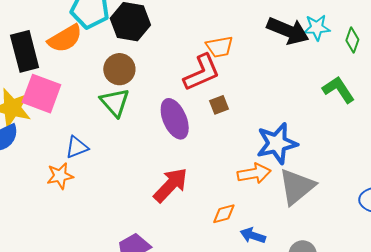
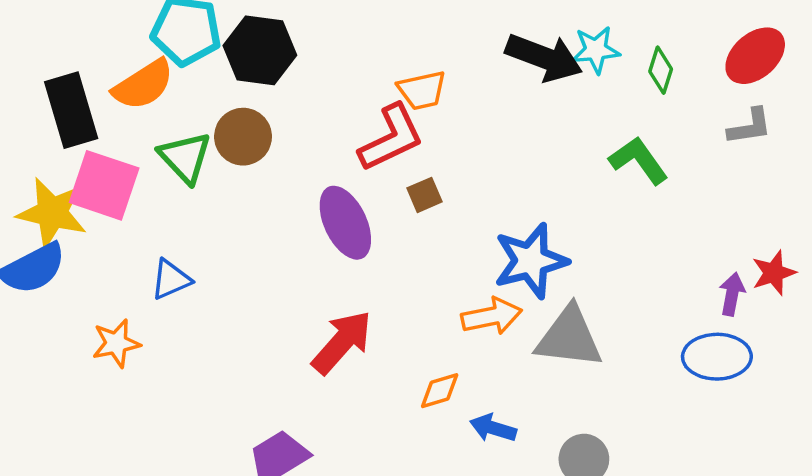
green triangle: (115, 102) -> (185, 157), moved
orange star: (60, 176) -> (116, 343), moved
gray triangle: (297, 187) -> (569, 337), turned 48

